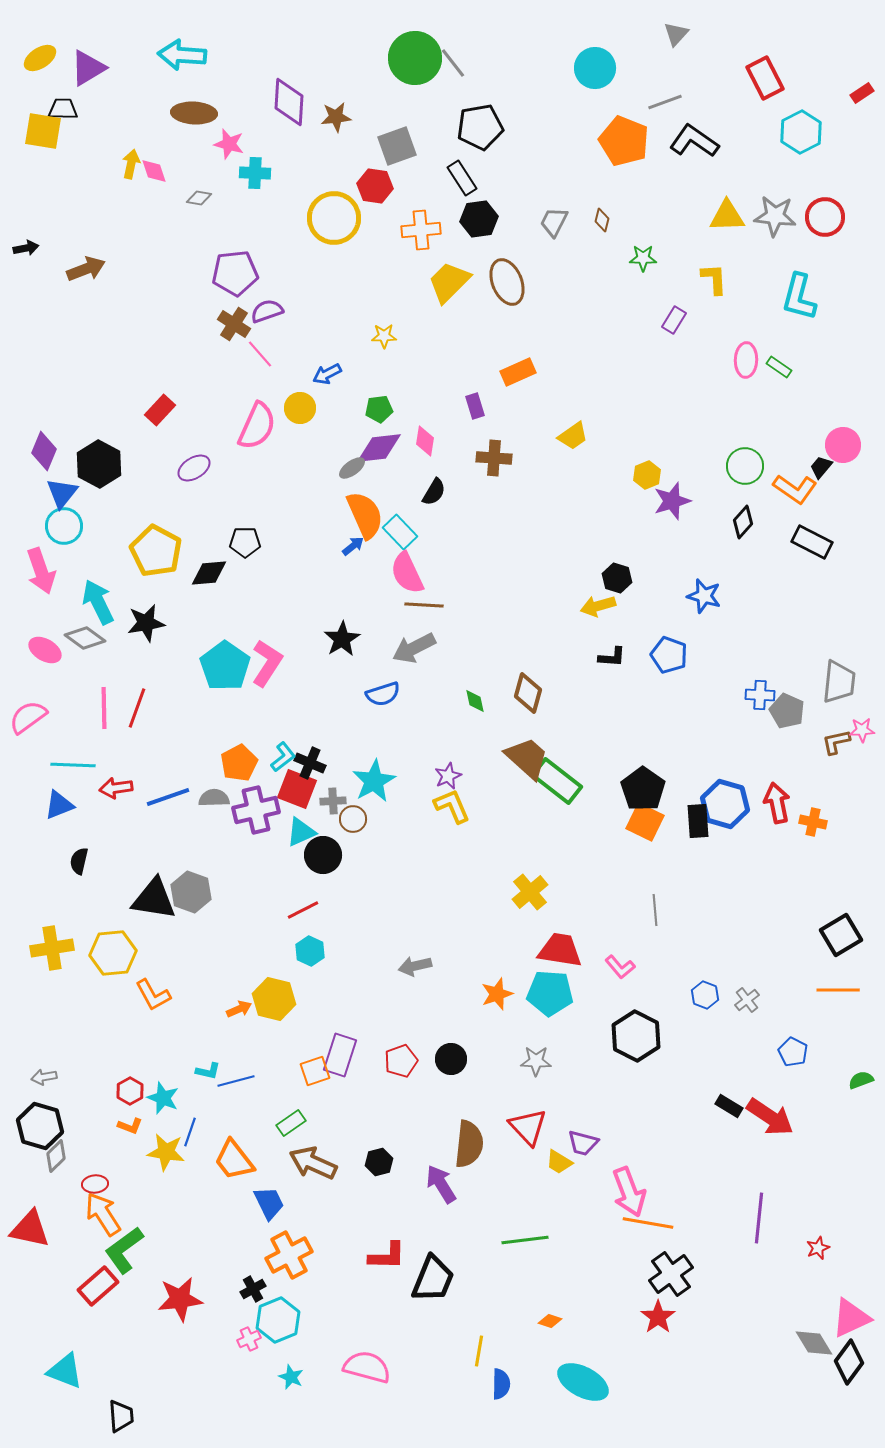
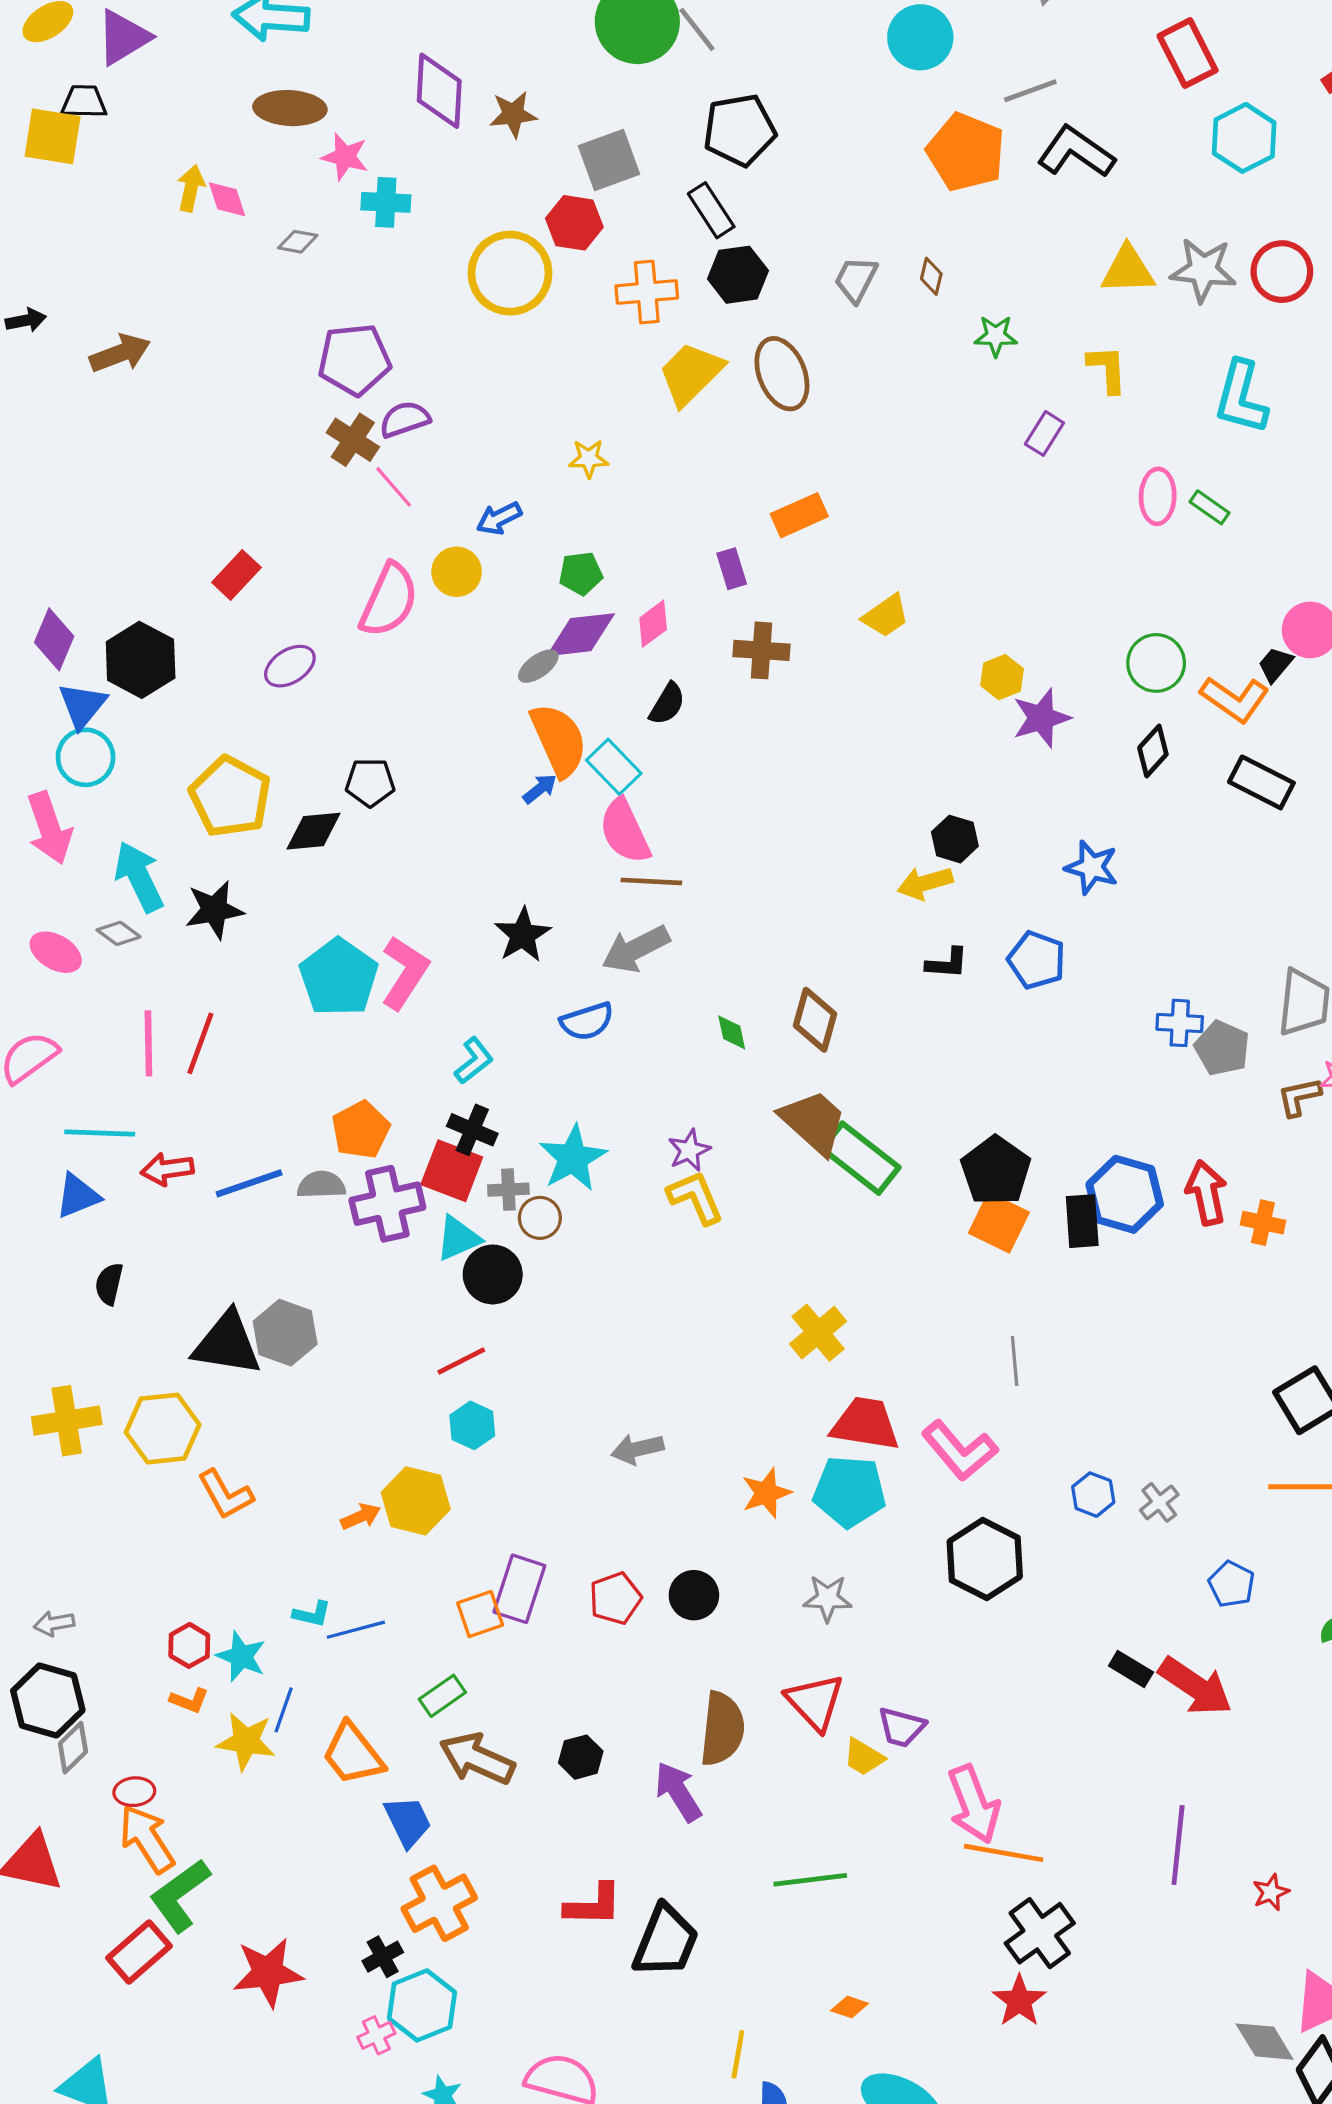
pink diamond: (425, 441) -> (653, 624), turned 44
gray diamond: (85, 638) -> (119, 933), size x0.7
cyan L-shape: (283, 757) -> (474, 1061), moved
pink L-shape: (620, 967) -> (960, 1451), size x1.6

